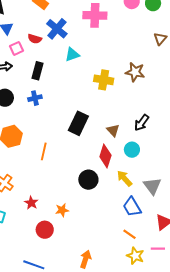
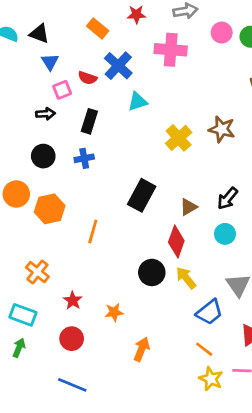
yellow cross: (104, 80) -> (179, 138), turned 36
brown triangle: (113, 130) -> (188, 207), turned 40
cyan circle: (132, 150) -> (225, 234), moved
yellow arrow: (124, 178) -> (186, 278), moved
blue trapezoid: (132, 207) -> (209, 312), turned -100
red circle: (45, 230) -> (72, 339), moved
orange arrow: (86, 259) -> (142, 349), moved

